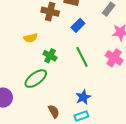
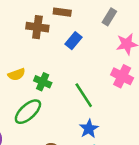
yellow semicircle: (31, 38) -> (17, 74), moved
green line: (82, 57) -> (84, 95), moved

